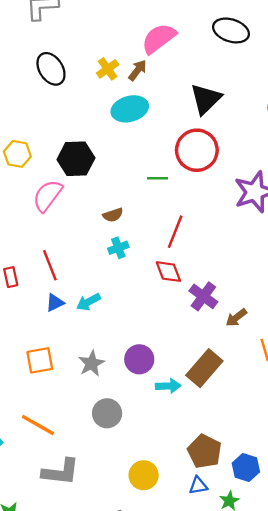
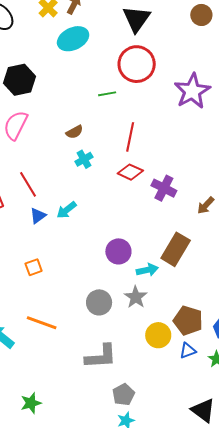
black hexagon: (76, 159) -> (20, 80), moved
red diamond: (168, 272) -> (130, 172), turned -35
brown arrow: (236, 318) -> (206, 205), moved
orange square: (40, 360) -> (34, 267), size x0.7
gray star: (91, 363) -> (136, 297), moved
gray L-shape: (61, 472) -> (101, 357), moved
yellow circle: (144, 475) -> (158, 335), moved

